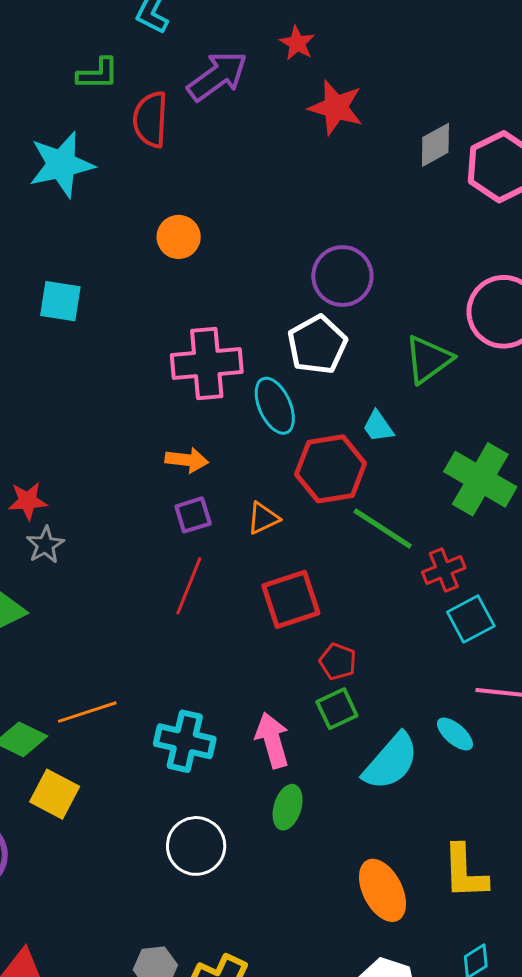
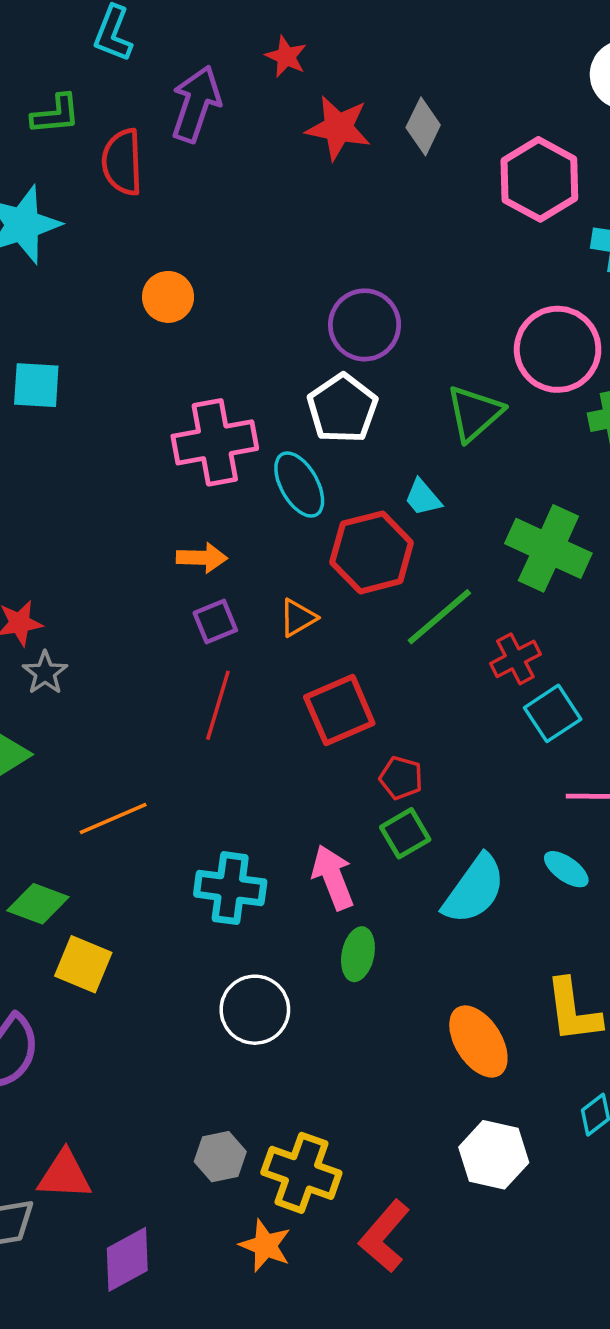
purple arrow: (217, 76) -> (196, 104), turned -30
gray diamond: (435, 145) -> (423, 126), moved, turned -30
green line: (383, 528) -> (439, 617), turned -68
orange line: (87, 712) -> (113, 818), moved
cyan ellipse: (455, 734) -> (566, 869), moved

